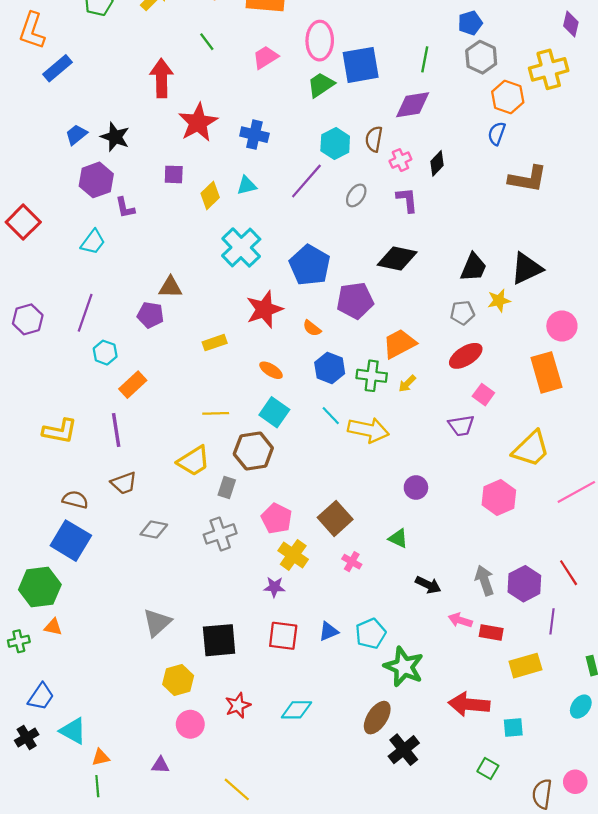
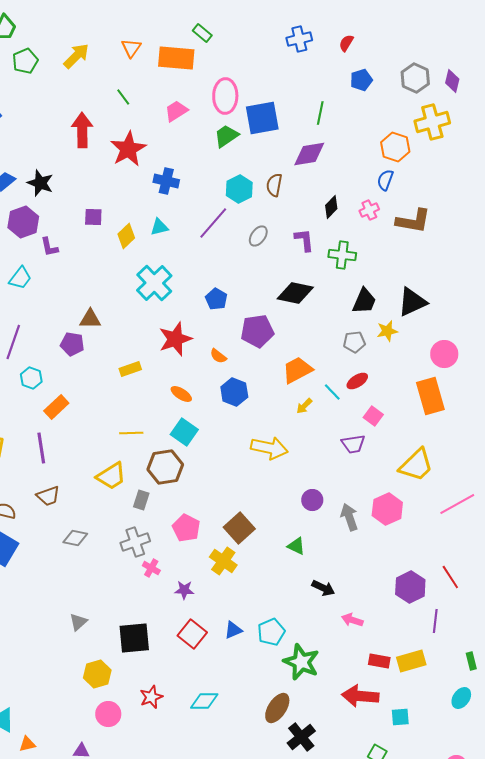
gray hexagon: (481, 57) -> (415, 78), moved
red star: (198, 122) -> (128, 149), moved
pink cross: (400, 160) -> (369, 210), moved
blue pentagon: (310, 265) -> (216, 299), size x0.6
red ellipse: (466, 356) -> (357, 381), size x0.7
green cross: (372, 376) -> (342, 255), moved
cyan line: (331, 416) -> (332, 392), moved
yellow cross: (293, 555) -> (223, 561), moved
pink cross: (352, 562) -> (151, 568), moved
gray arrow: (485, 580) -> (349, 517), moved
gray triangle: (157, 622) -> (78, 622), size x0.7
red rectangle: (491, 632) -> (379, 661), moved
red square: (283, 636) -> (192, 634), turned 32

